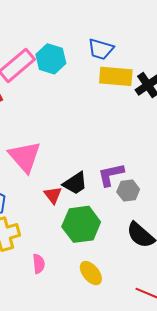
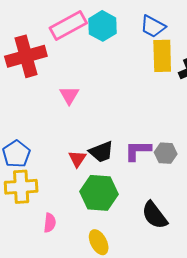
yellow rectangle: (116, 76) -> (162, 56), turned 72
pink triangle: (25, 157) -> (69, 95), moved, size x0.6
gray hexagon: (128, 191) -> (166, 153), moved

